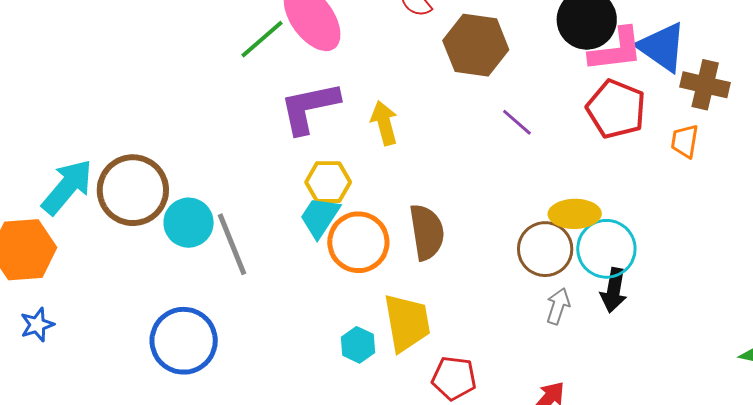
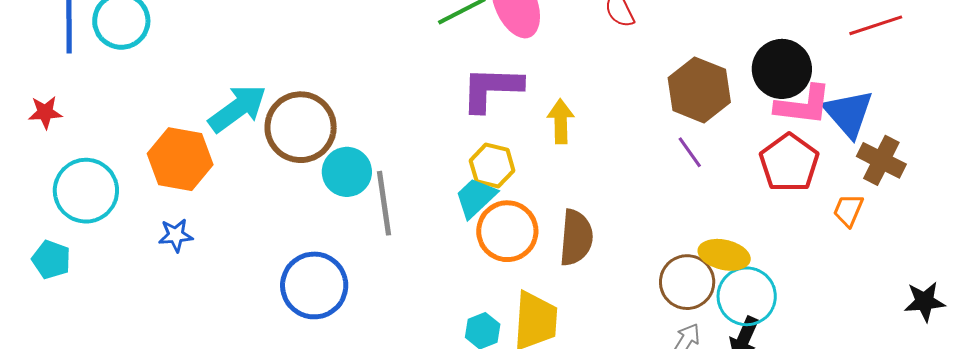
brown hexagon: (476, 45) -> (699, 90), moved

